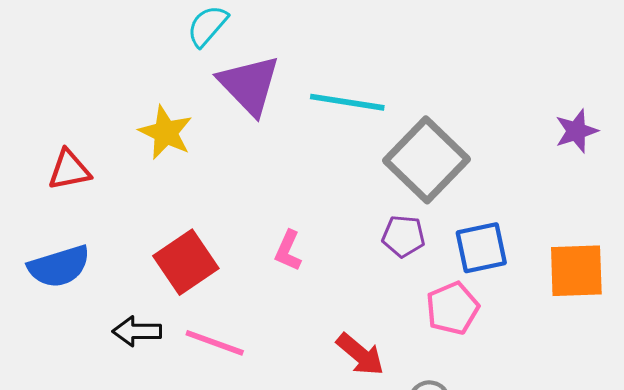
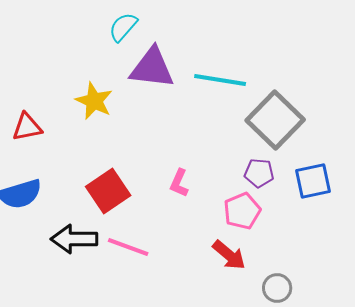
purple triangle: (249, 85) -> (152, 68), turned -39
pink pentagon: (452, 308) -> (242, 211), moved
black arrow: (137, 331) -> (74, 239), size x1.4

